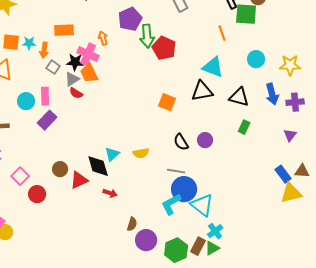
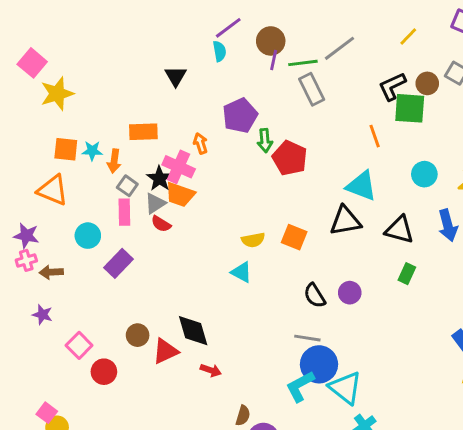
green arrow: (147, 36) -> (265, 140), size x0.7
black star: (75, 62) -> (160, 179), turned 30
orange trapezoid: (89, 73) -> (180, 195), turned -45
pink rectangle: (45, 96) -> (124, 212), moved
yellow semicircle: (141, 153) -> (253, 240), moved
cyan triangle: (112, 154) -> (241, 272), moved, turned -49

